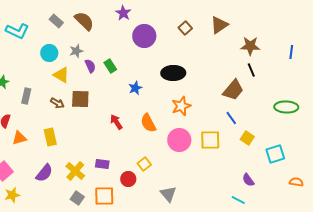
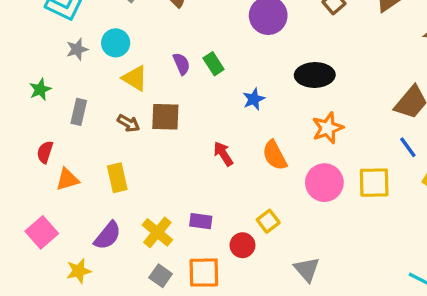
gray star: (76, 51) -> (77, 49), moved
yellow star: (12, 195) -> (79, 271), moved

